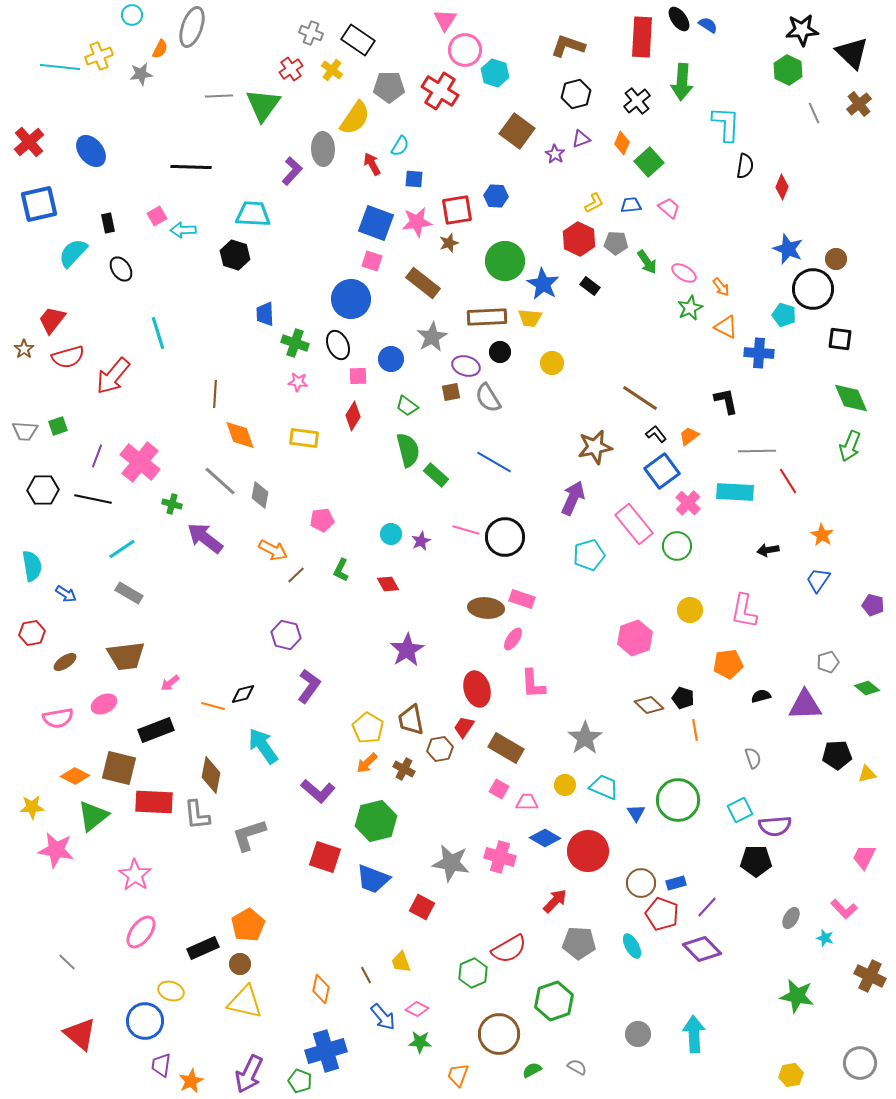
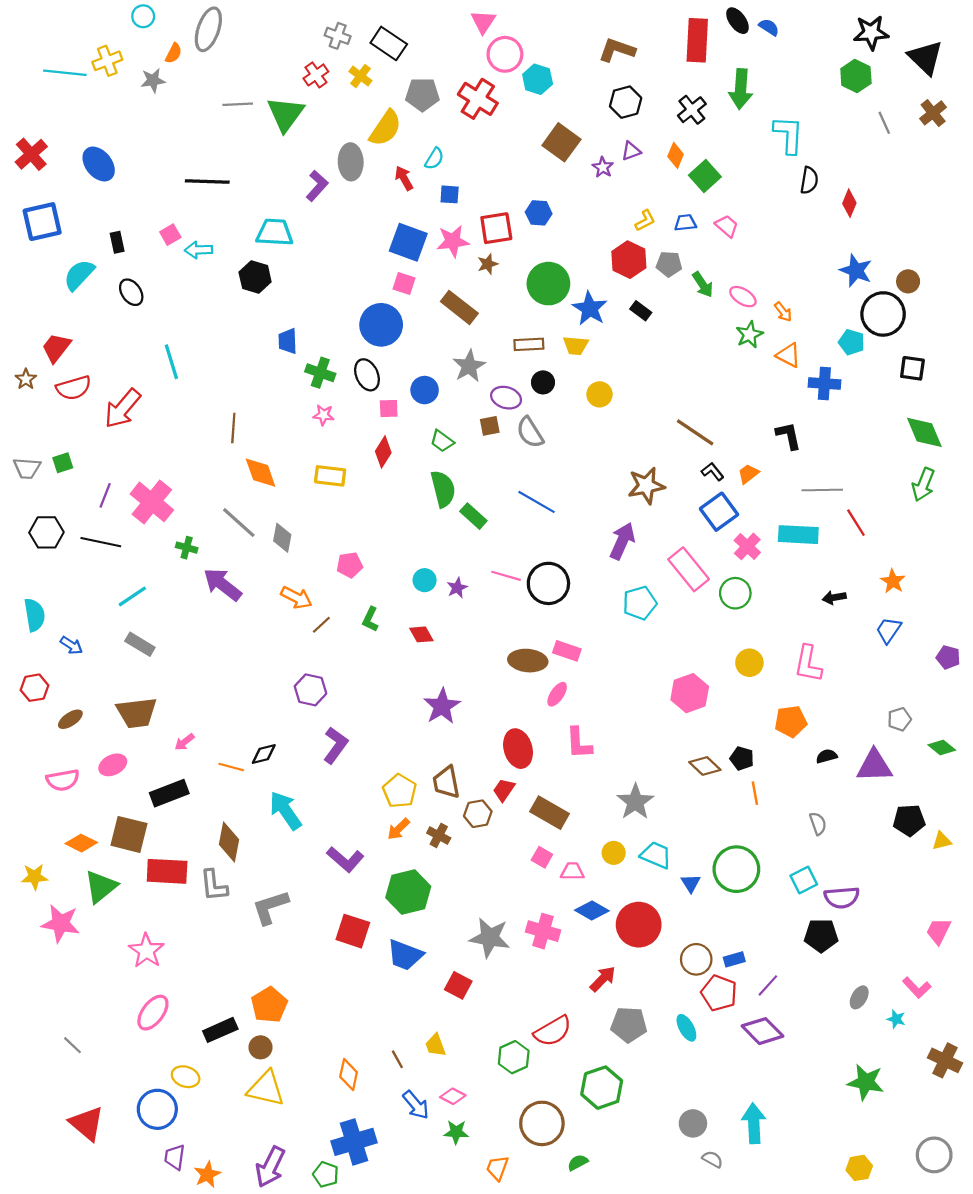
brown rectangle: (487, 317) -> (529, 344), size x0.7
gray semicircle: (577, 1067) -> (712, 1159), moved

